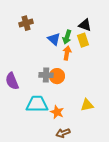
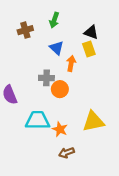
green arrow: (67, 37) -> (54, 20), moved
gray cross: (46, 75) -> (46, 78), moved
yellow triangle: (87, 105) -> (93, 121), size x1.5

